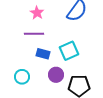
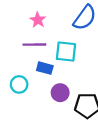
cyan square: (69, 51) -> (66, 52), moved, turned 30
cyan circle: (22, 77) -> (19, 84), moved

